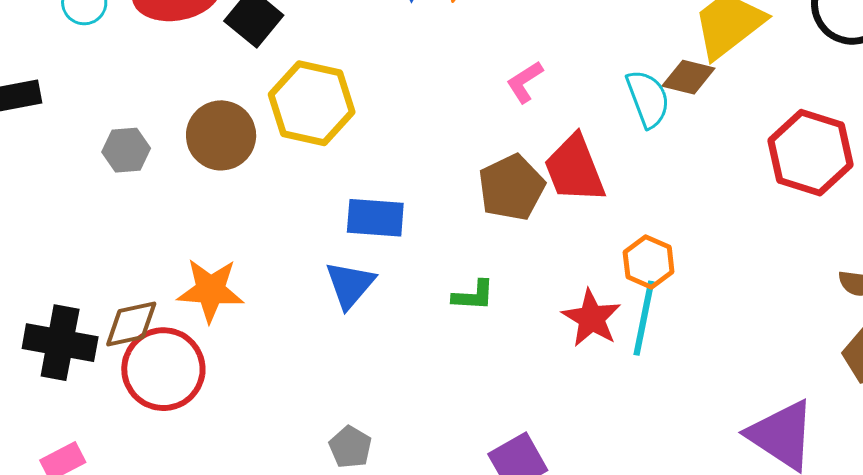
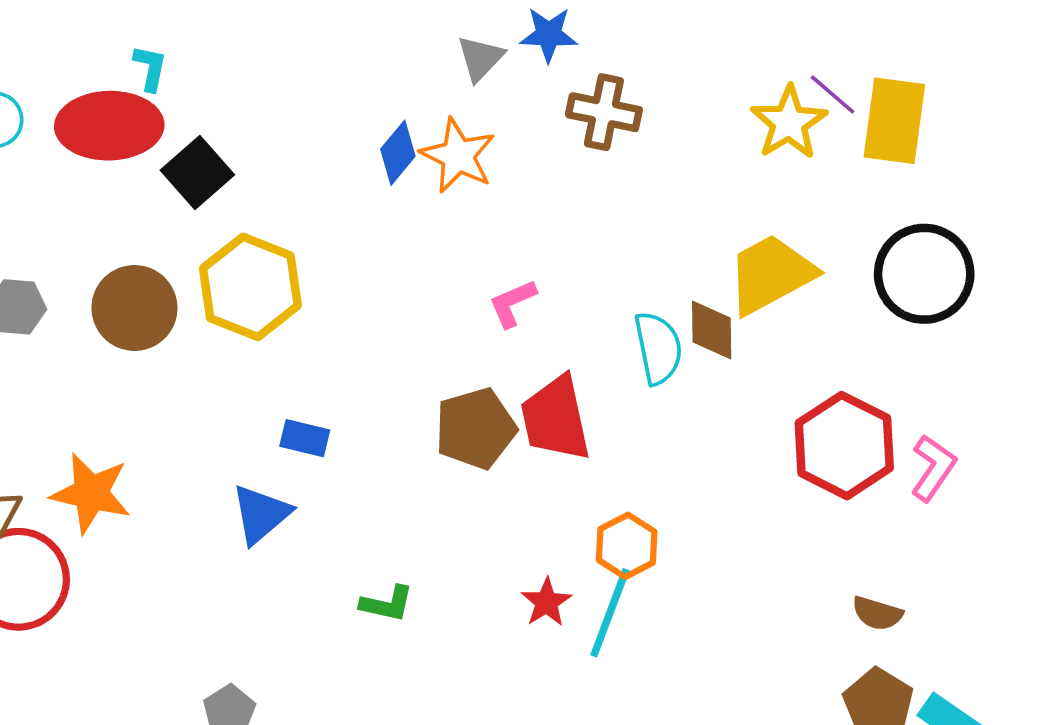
brown diamond: (688, 77) -> (712, 330), turned 66
blue rectangle: (375, 218) -> (305, 438), size x0.7
green L-shape: (473, 295) -> (387, 604), moved
red star: (591, 318) -> (546, 602), size x0.7

